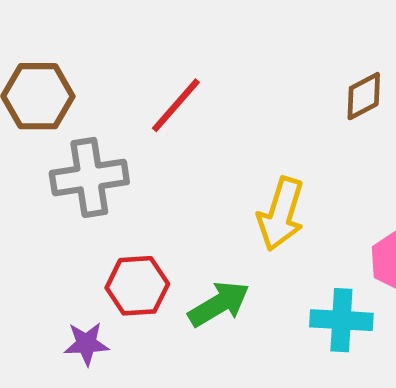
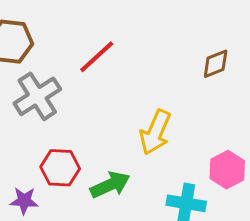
gray cross: (89, 177) -> (37, 96), turned -30

